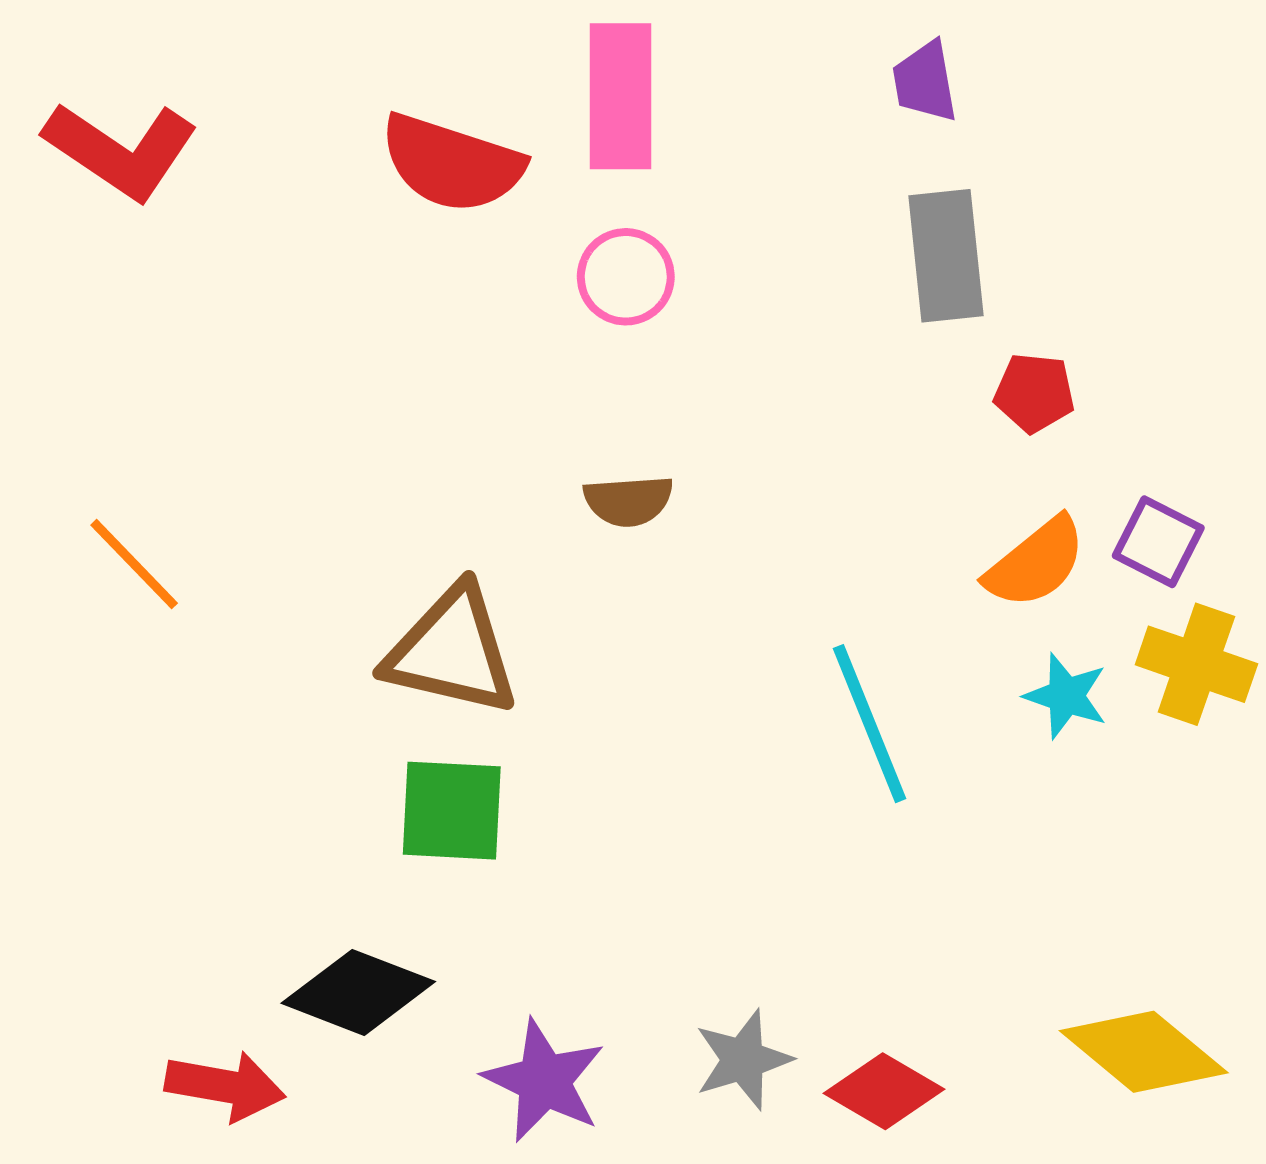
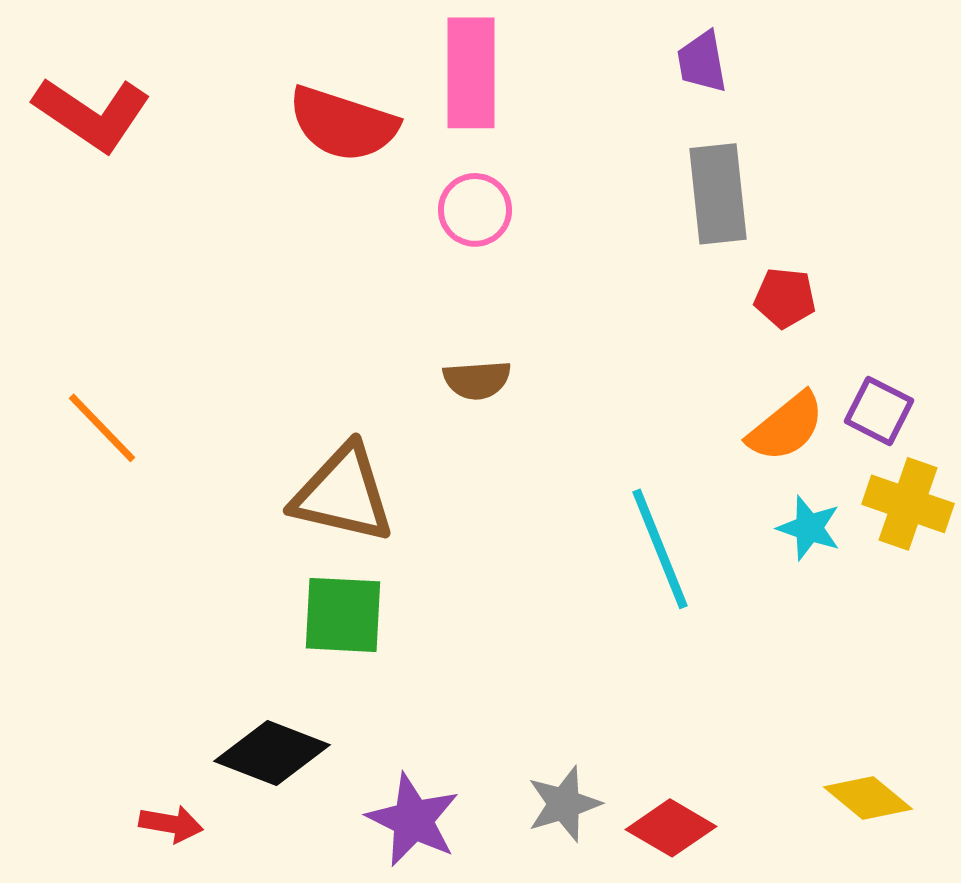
yellow diamond: (1144, 1052) -> (868, 798), size x0.7
red arrow: (225, 1086) -> (171, 824), size x0.7

